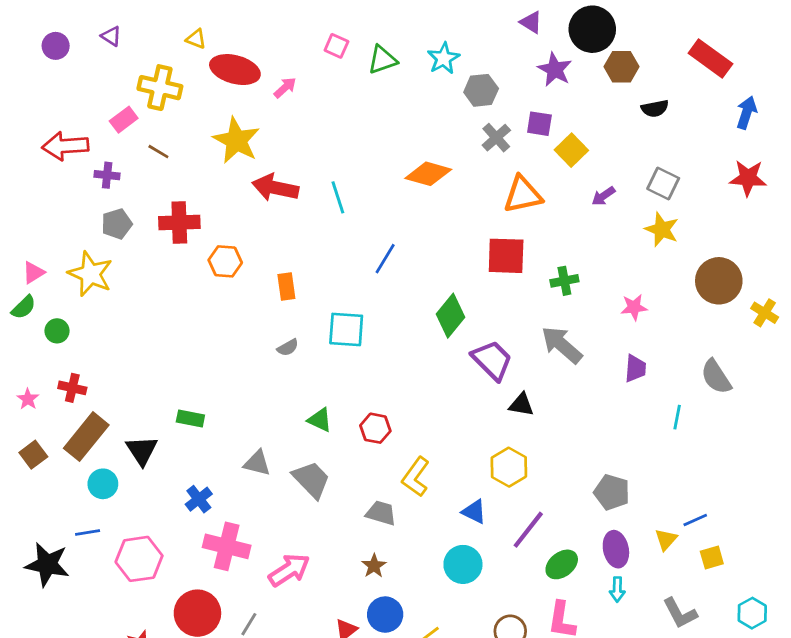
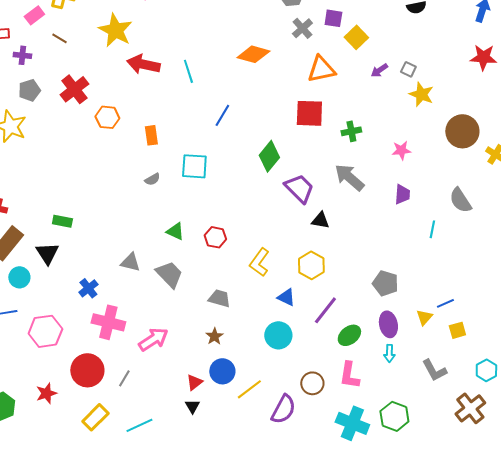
gray square: (663, 184) -> (408, 69), moved, size x0.7
red cross: (179, 222) -> (74, 89), turned -36
green rectangle: (190, 418) -> (62, 221), moved
yellow L-shape: (416, 477) -> (259, 262), moved

